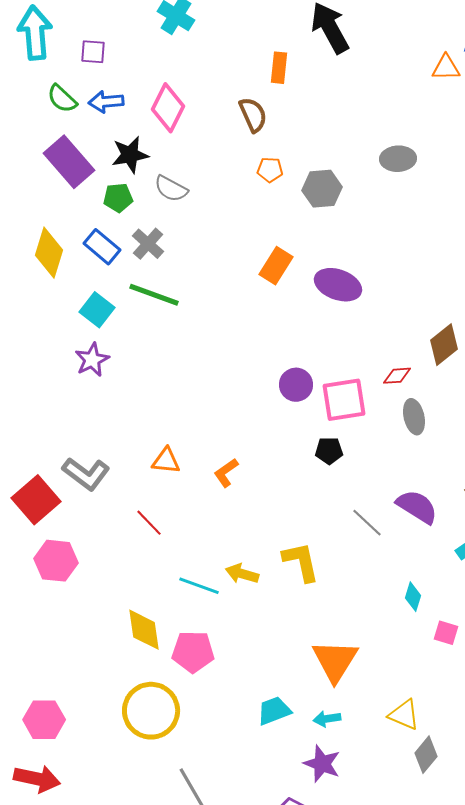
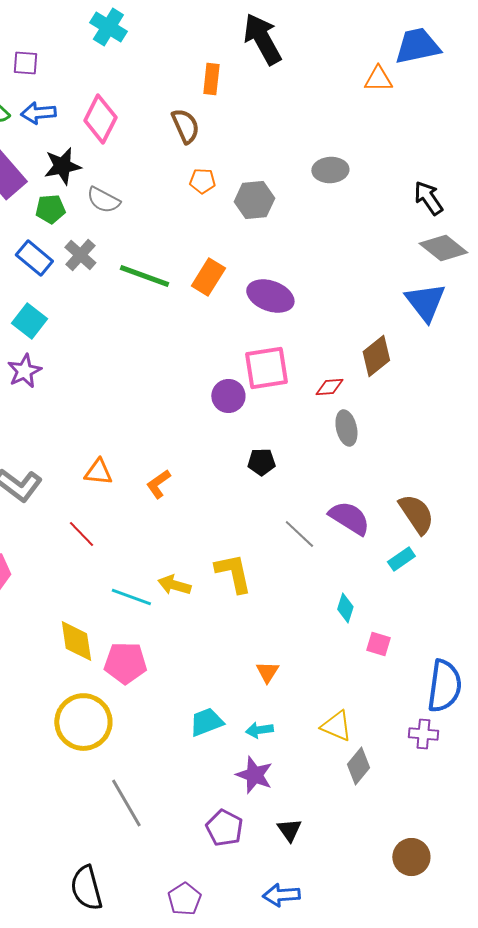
green line: (154, 295) -> (144, 276), moved
pink square: (344, 400) -> (266, 368), moved
orange triangle: (335, 661) -> (267, 672), size x0.5

